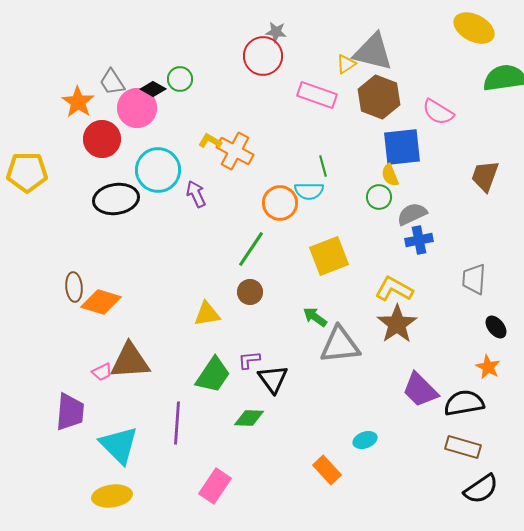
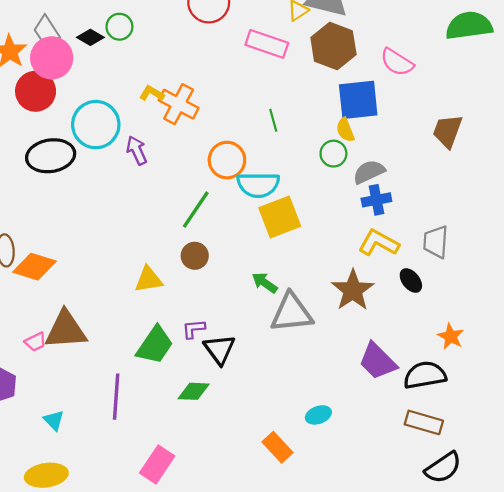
pink circle: (137, 108) -> (52, 58), moved
cyan semicircle: (309, 191) -> (258, 185), moved, size x1.4
yellow L-shape: (394, 289) -> (379, 243), moved
black ellipse: (496, 327) -> (411, 281), moved
cyan triangle: (119, 445) -> (54, 420), size x0.5

